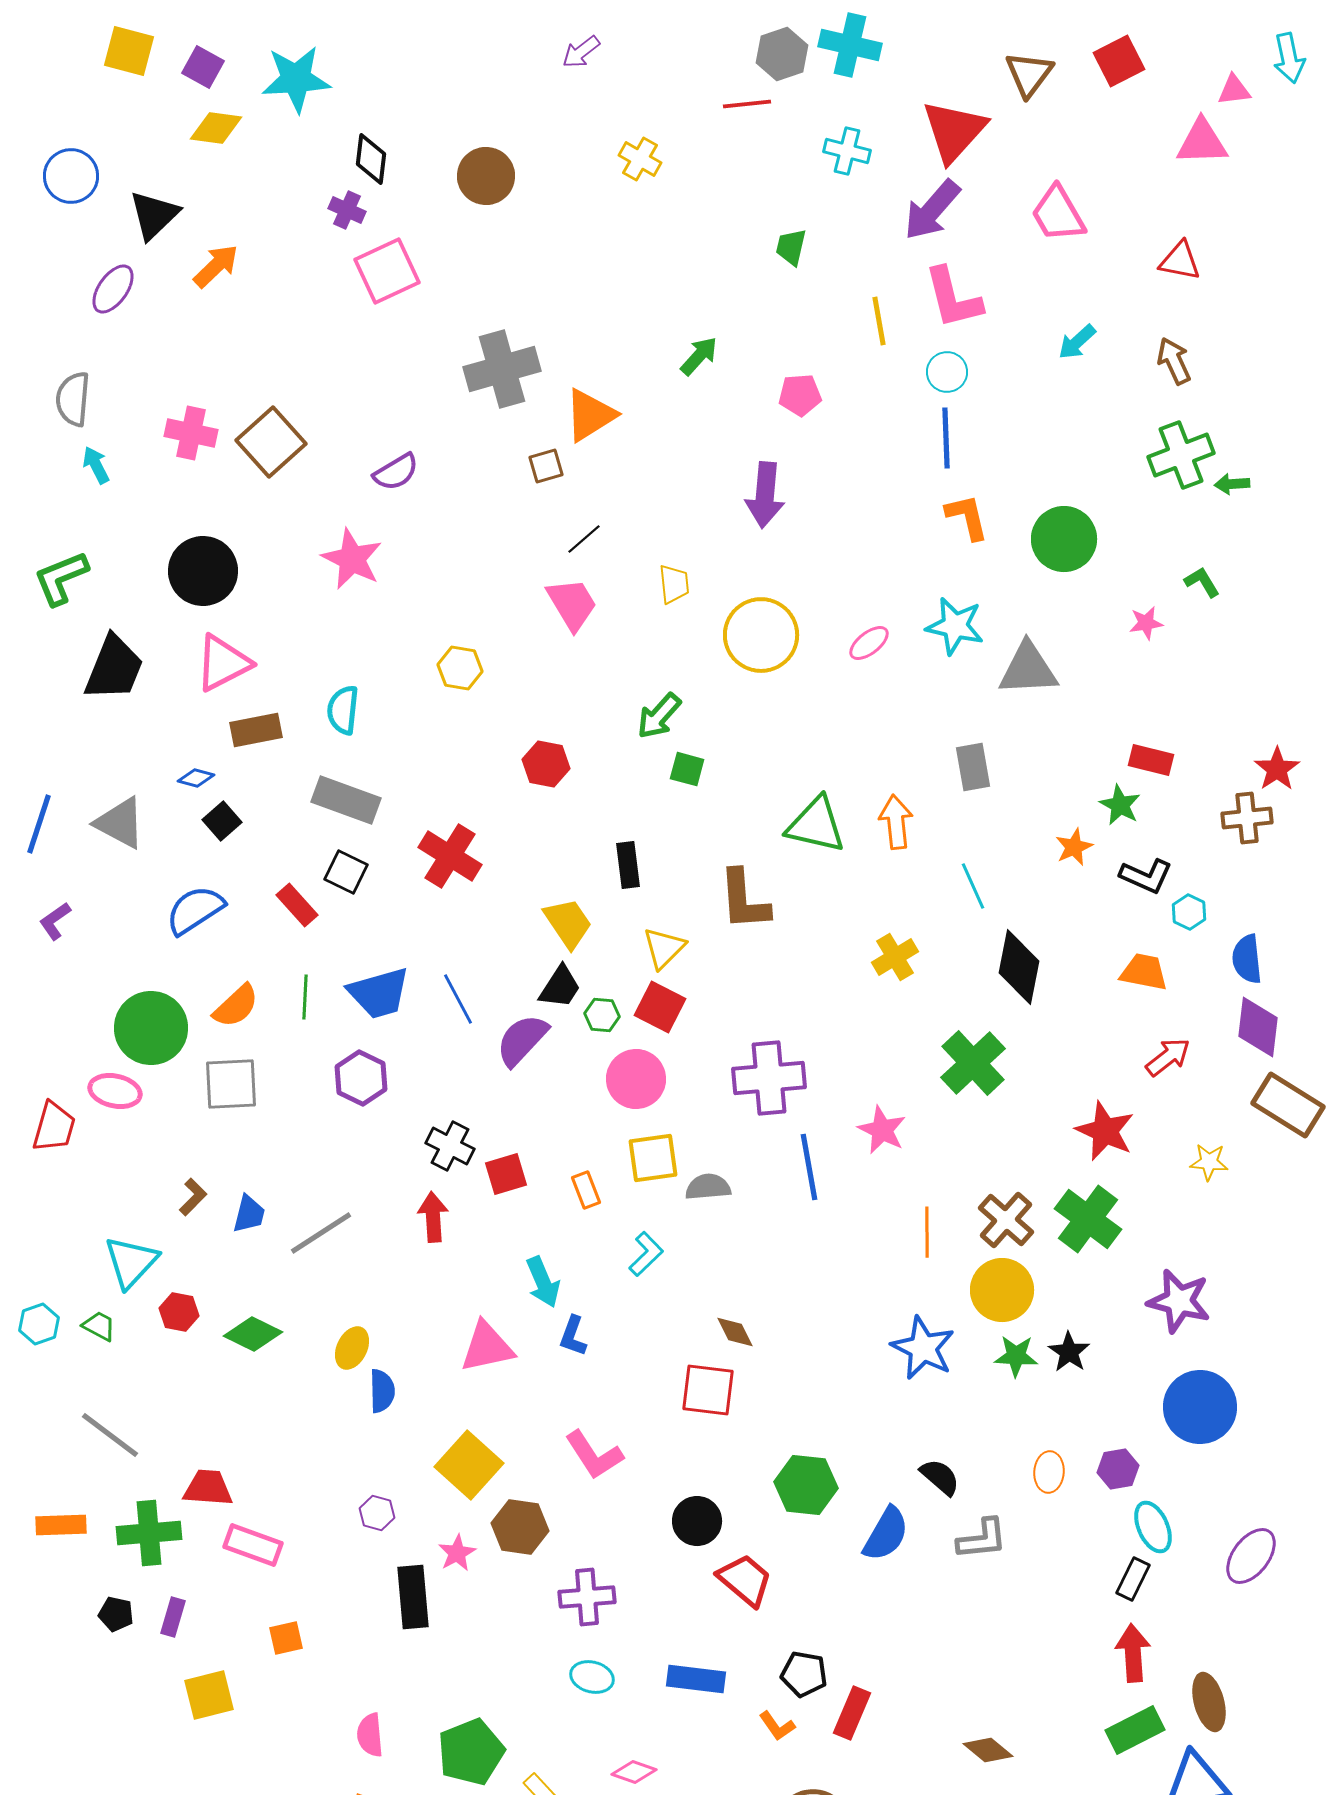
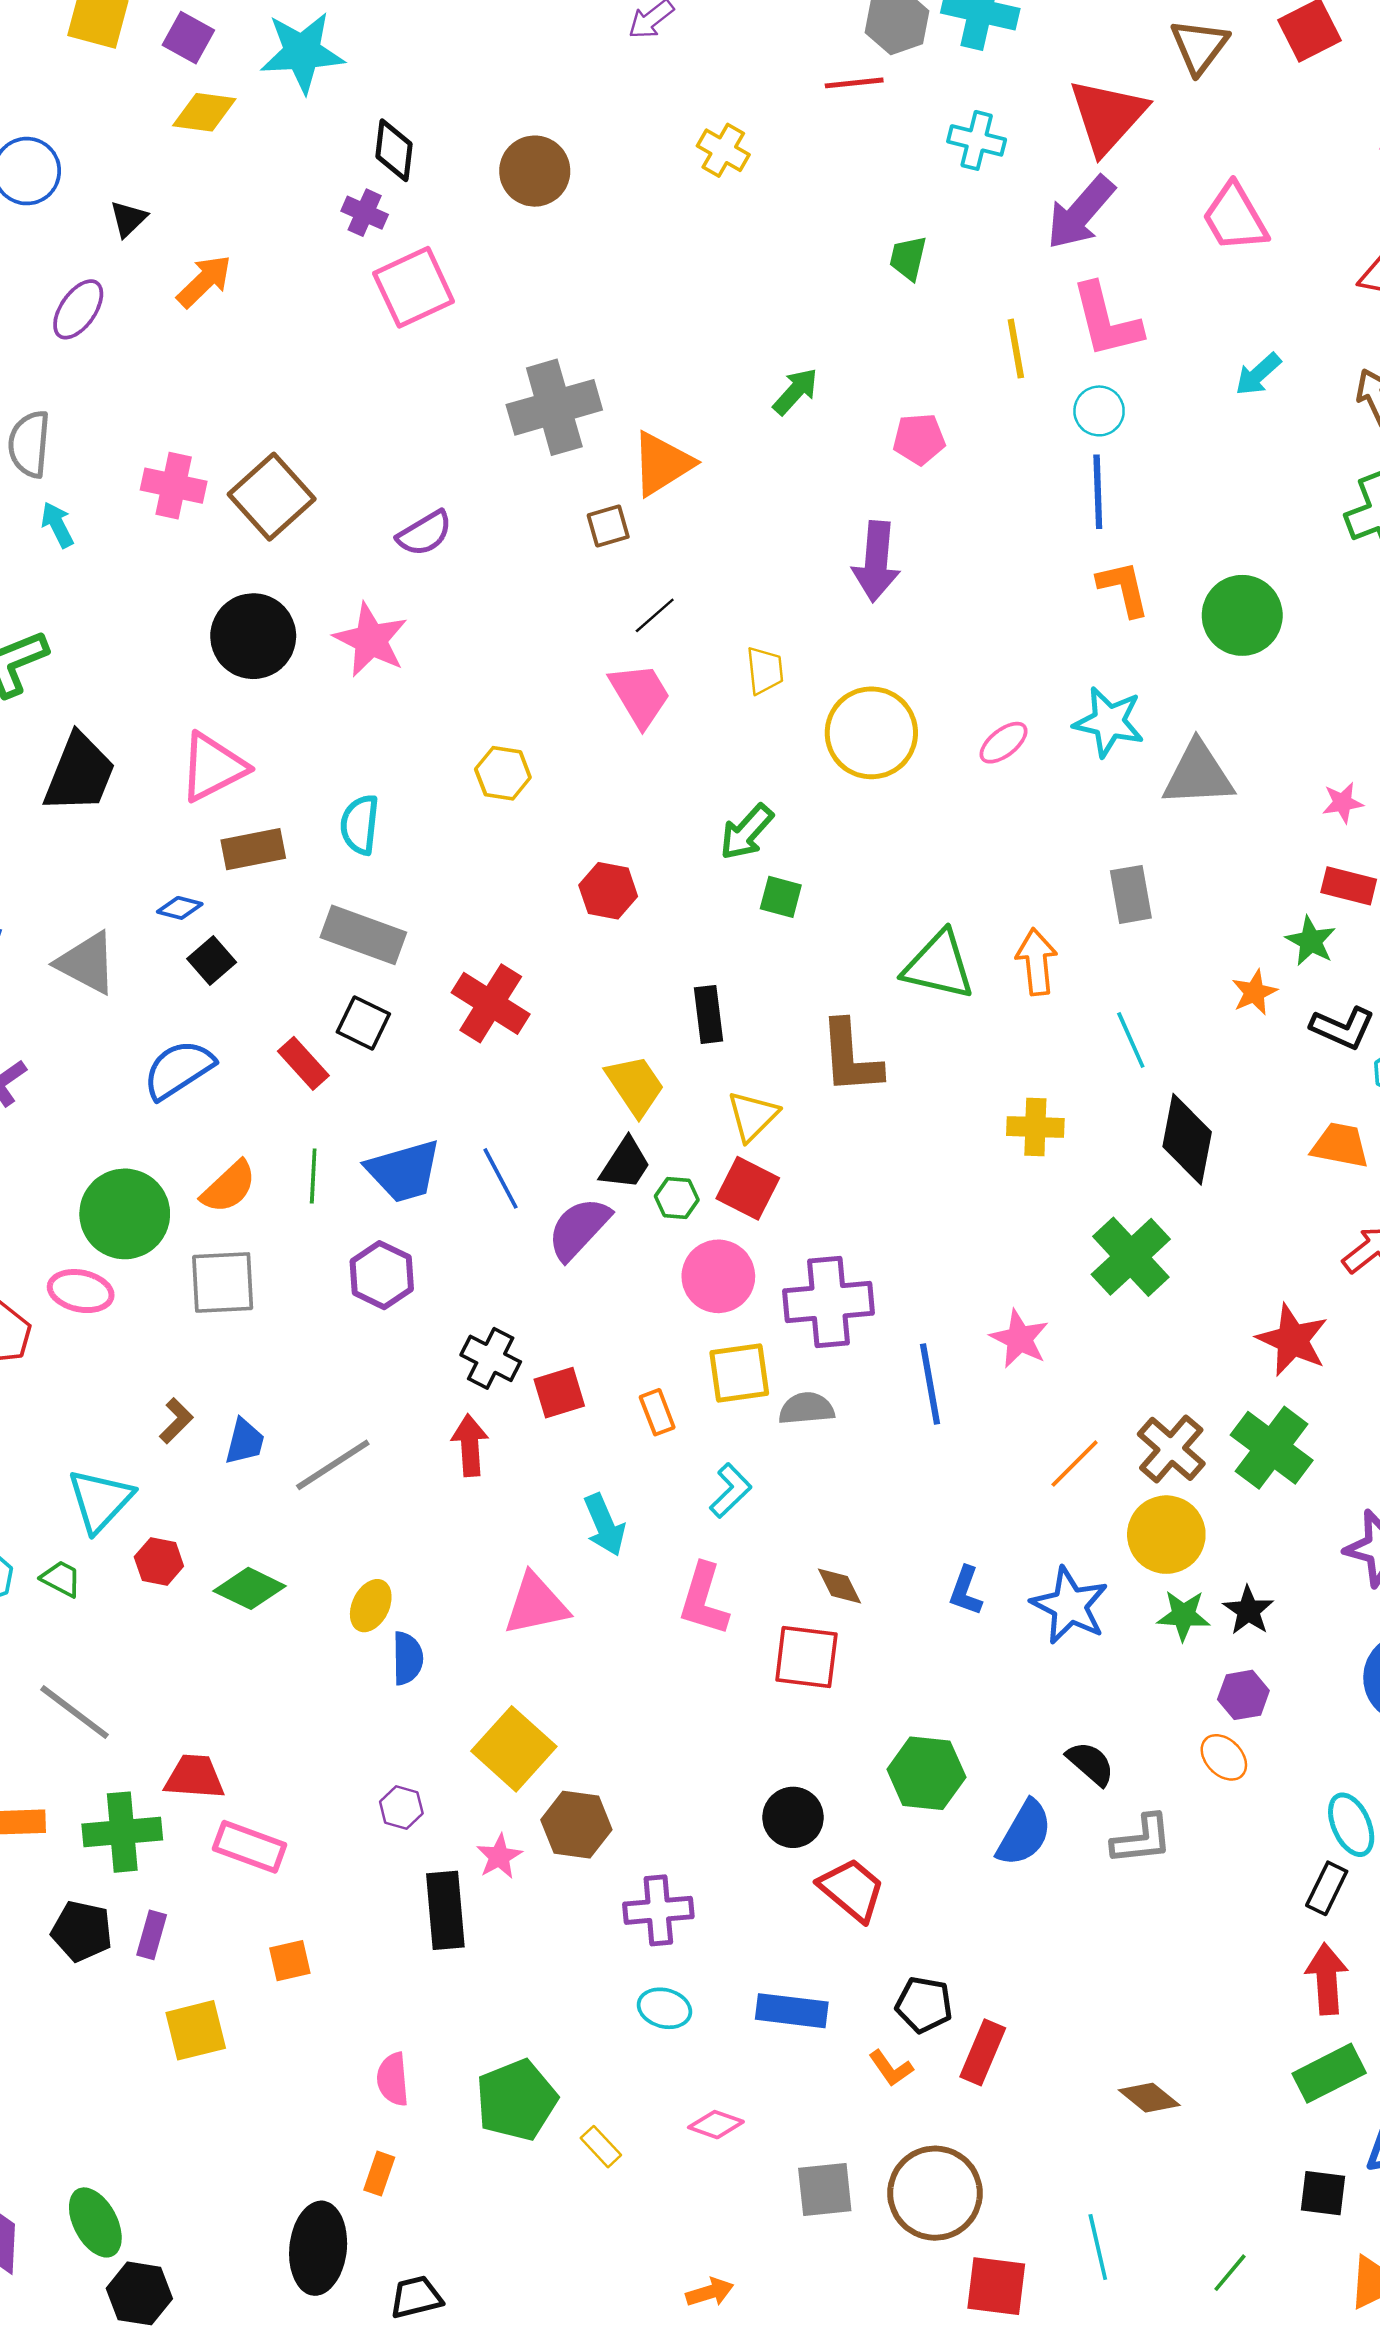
black triangle: (154, 215) -> (128, 219), size x0.6
black circle: (203, 571) -> (253, 636), moved
pink star: (1146, 623) -> (1343, 803), moved
yellow cross: (895, 957) -> (1035, 1127), turned 33
purple cross: (769, 1078) -> (829, 1302), moved
orange line: (927, 1232) -> (1075, 1464), turned 45
blue L-shape: (573, 1336) -> (966, 1591), moved
pink L-shape: (594, 1455) -> (704, 1599), moved, turned 50
purple hexagon: (1118, 1469) -> (1243, 1695), moved
orange ellipse: (1049, 1472) -> (1224, 1757), turned -48
black pentagon: (116, 1614) -> (82, 1931), size x1.4

